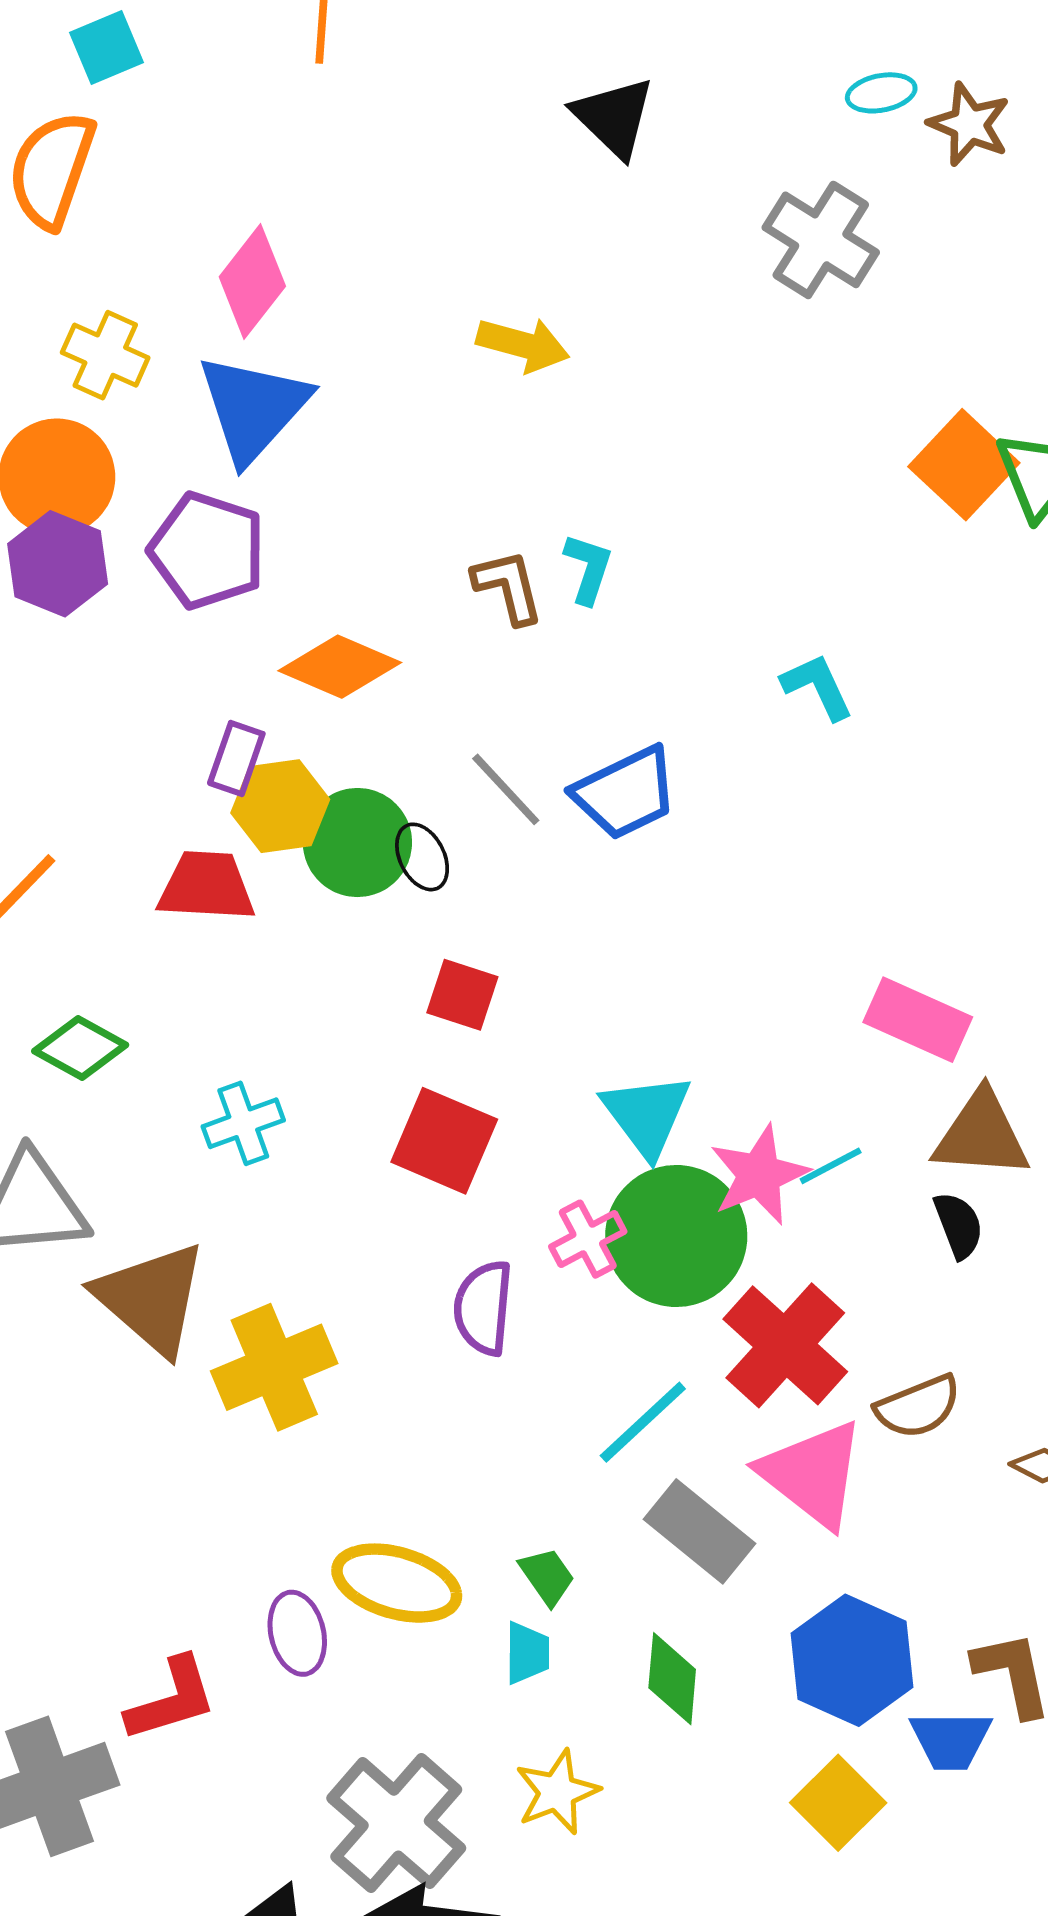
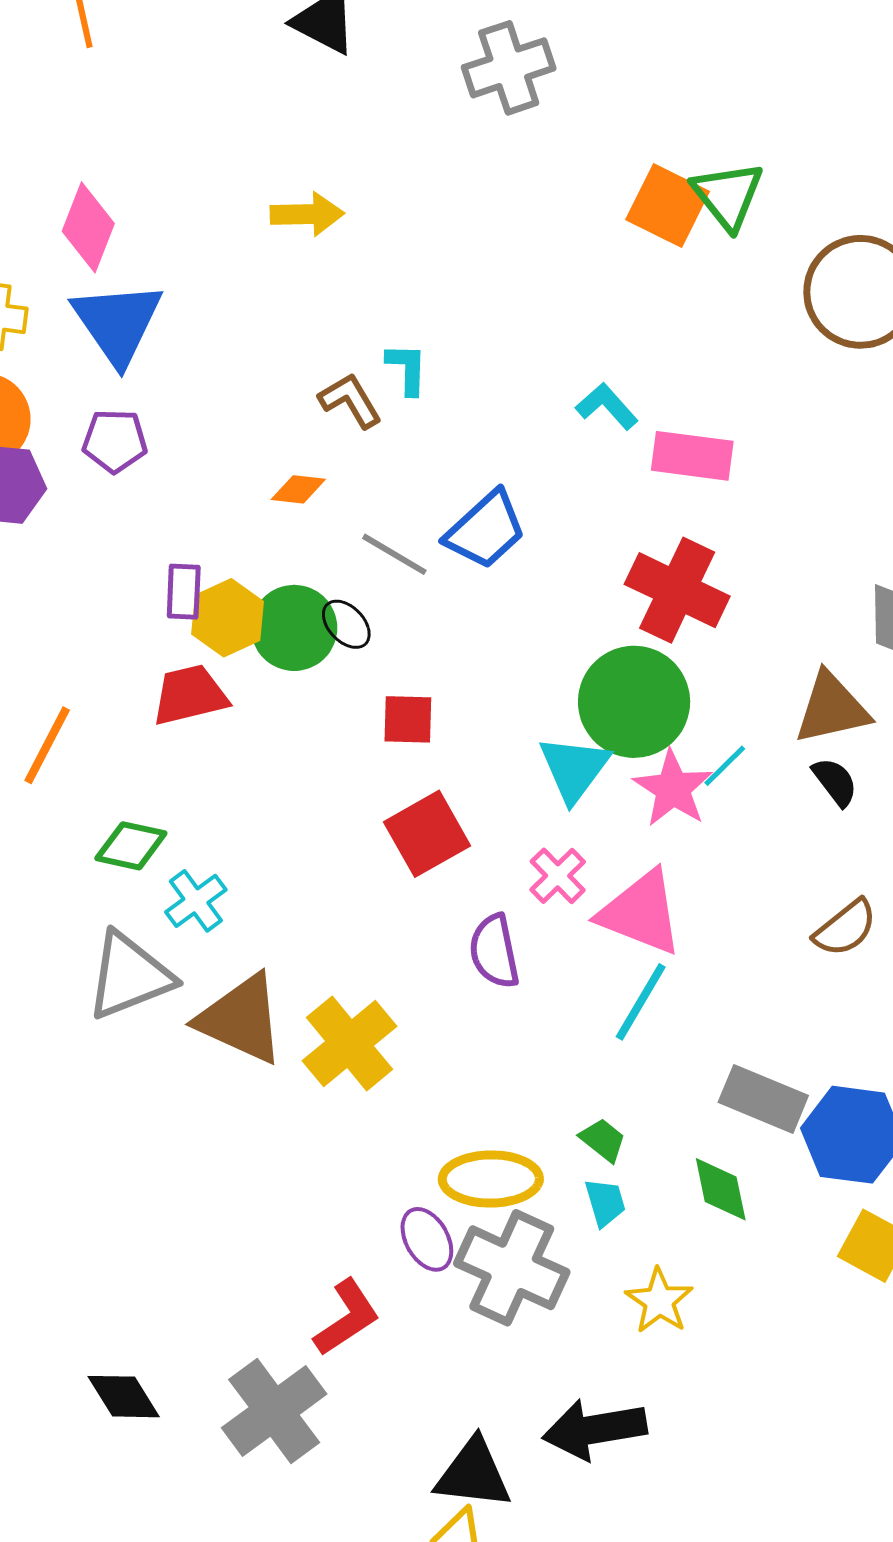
gray cross: (821, 240) -> (509, 68), turned -34
purple pentagon: (207, 550) -> (115, 441), size x0.7
orange diamond: (340, 667) -> (298, 489), moved, size x0.6
pink rectangle: (918, 1020) -> (692, 456), moved
cyan triangle: (647, 1115) -> (574, 769), turned 30
cyan cross: (243, 1123) -> (196, 901), moved
red square: (444, 1141) -> (427, 834), turned -36
green circle: (676, 1236) -> (634, 702), moved
red cross: (785, 1345) -> (677, 590), moved
pink triangle: (813, 1474) -> (641, 913), moved
gray rectangle: (699, 1531) -> (763, 1099), moved
gray cross: (396, 1823) -> (512, 1268), moved

